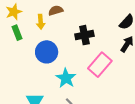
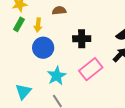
yellow arrow: (41, 22) -> (38, 25), moved
green rectangle: (17, 33) -> (19, 24), turned 40

